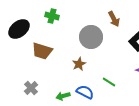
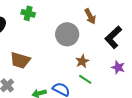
brown trapezoid: (42, 51) -> (20, 60), moved
brown star: (79, 64) -> (82, 61), moved

